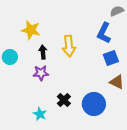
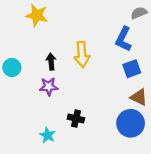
yellow star: (31, 30) -> (37, 15), moved
black cross: (64, 100) -> (76, 119), turned -32
blue circle: (94, 104) -> (131, 123), moved

